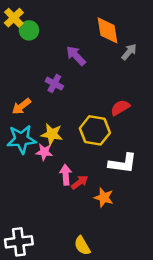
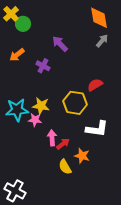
orange diamond: (108, 30) -> (99, 18), moved
orange arrow: (21, 106) -> (17, 55), moved
white cross: (19, 242) -> (15, 191), turned 35
yellow semicircle: (82, 246) -> (65, 167), moved

